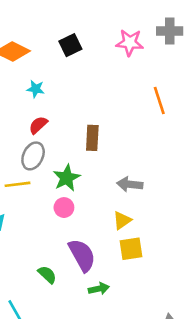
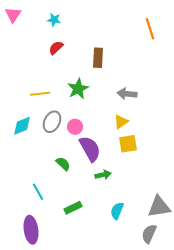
gray ellipse: (33, 156) -> (52, 122), moved
pink circle: (64, 208) -> (75, 127), moved

